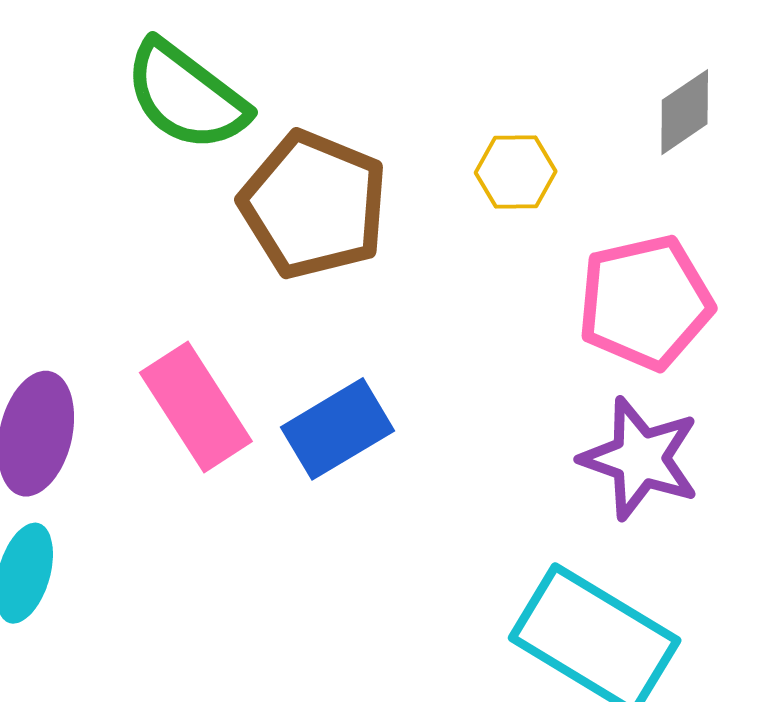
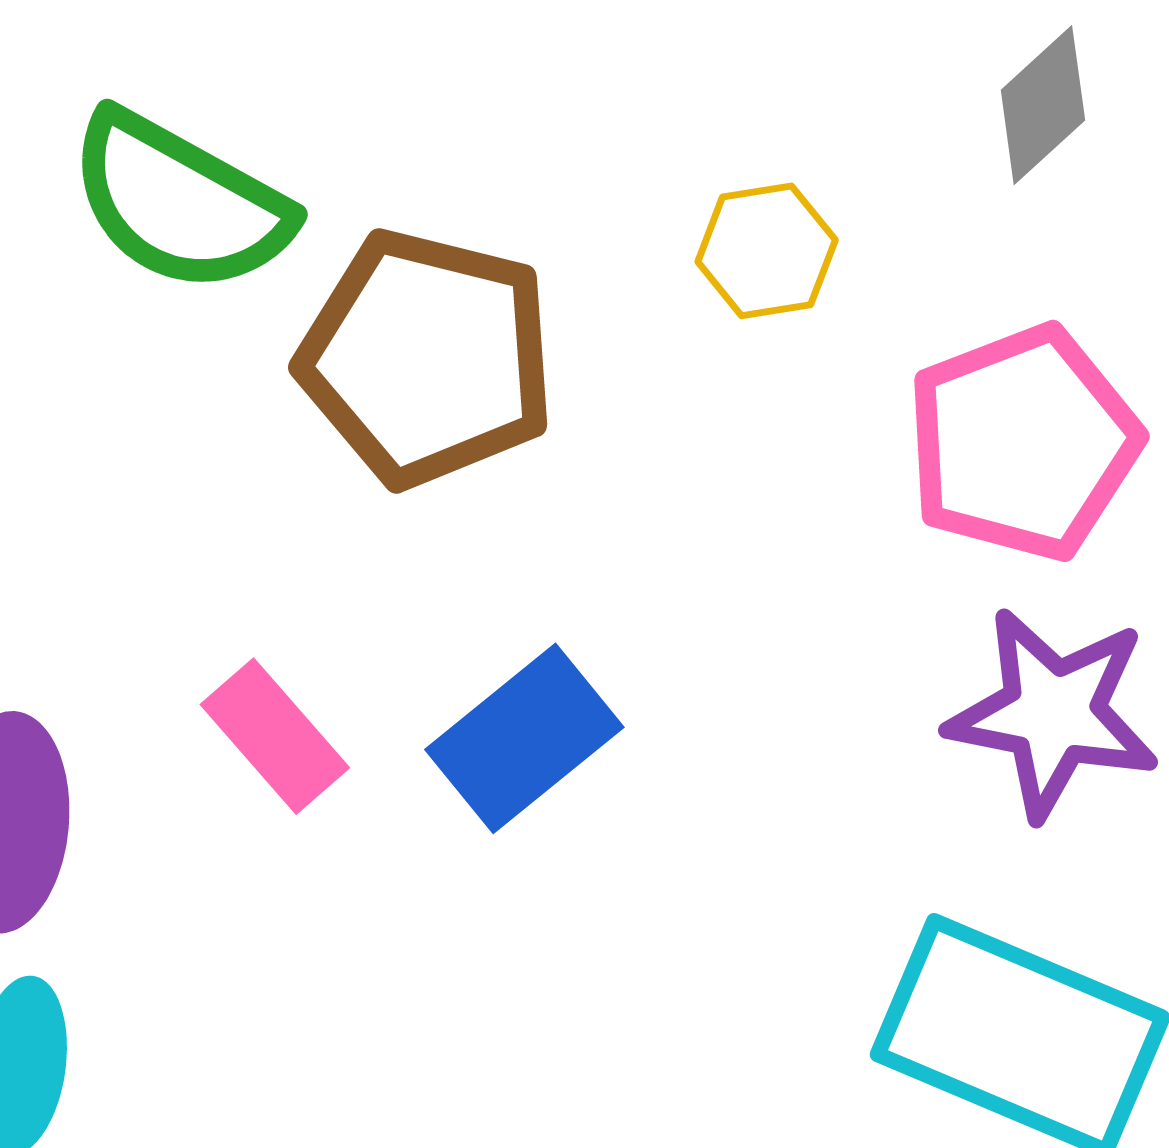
pink rectangle: (196, 407) -> (275, 736), size x0.7

